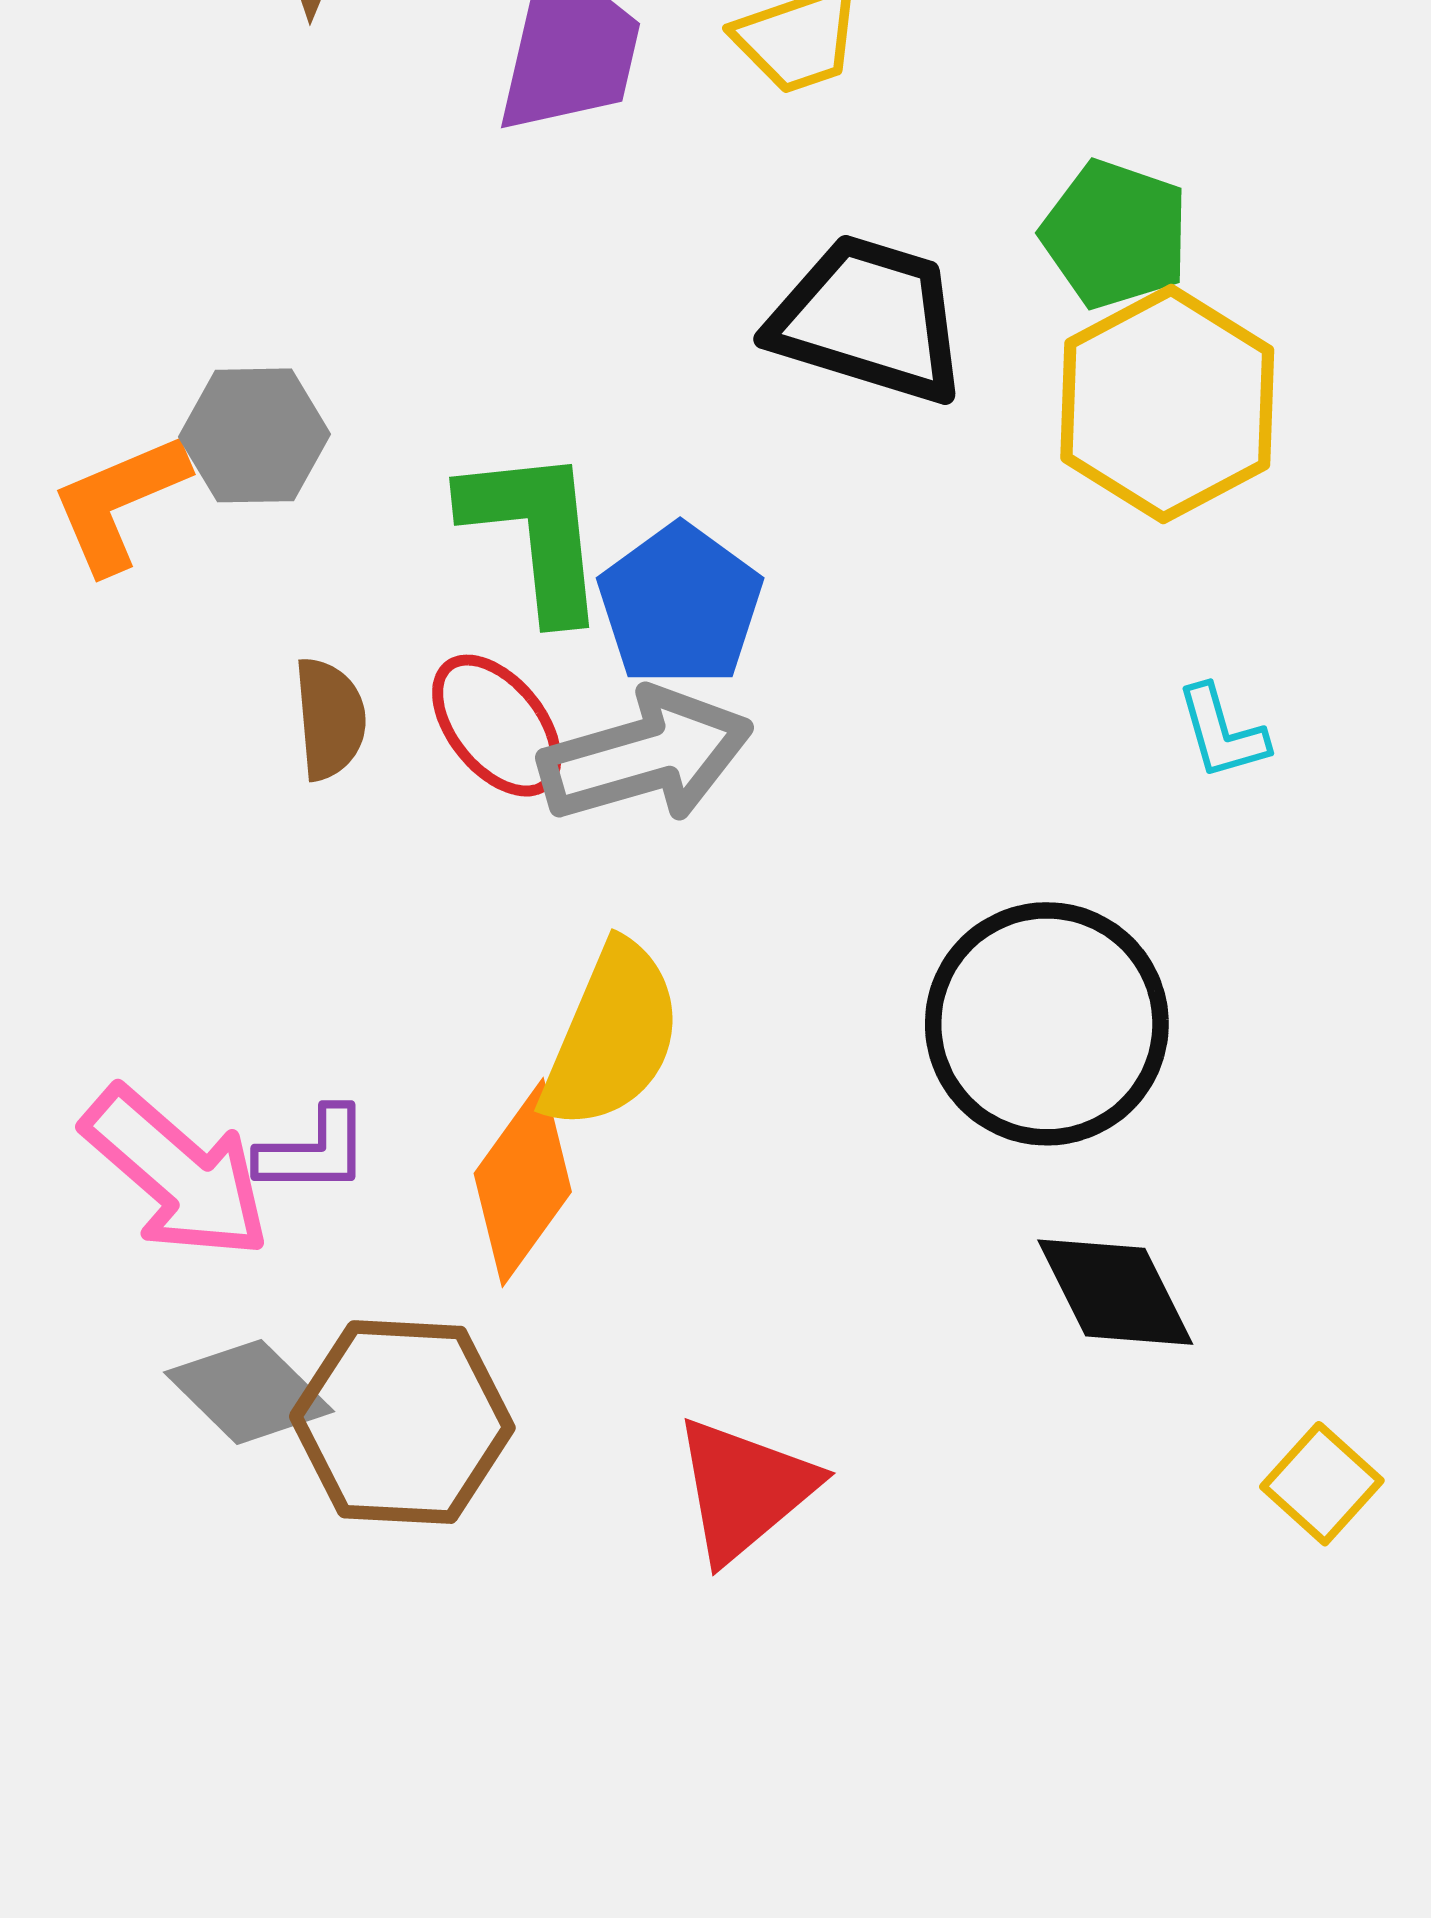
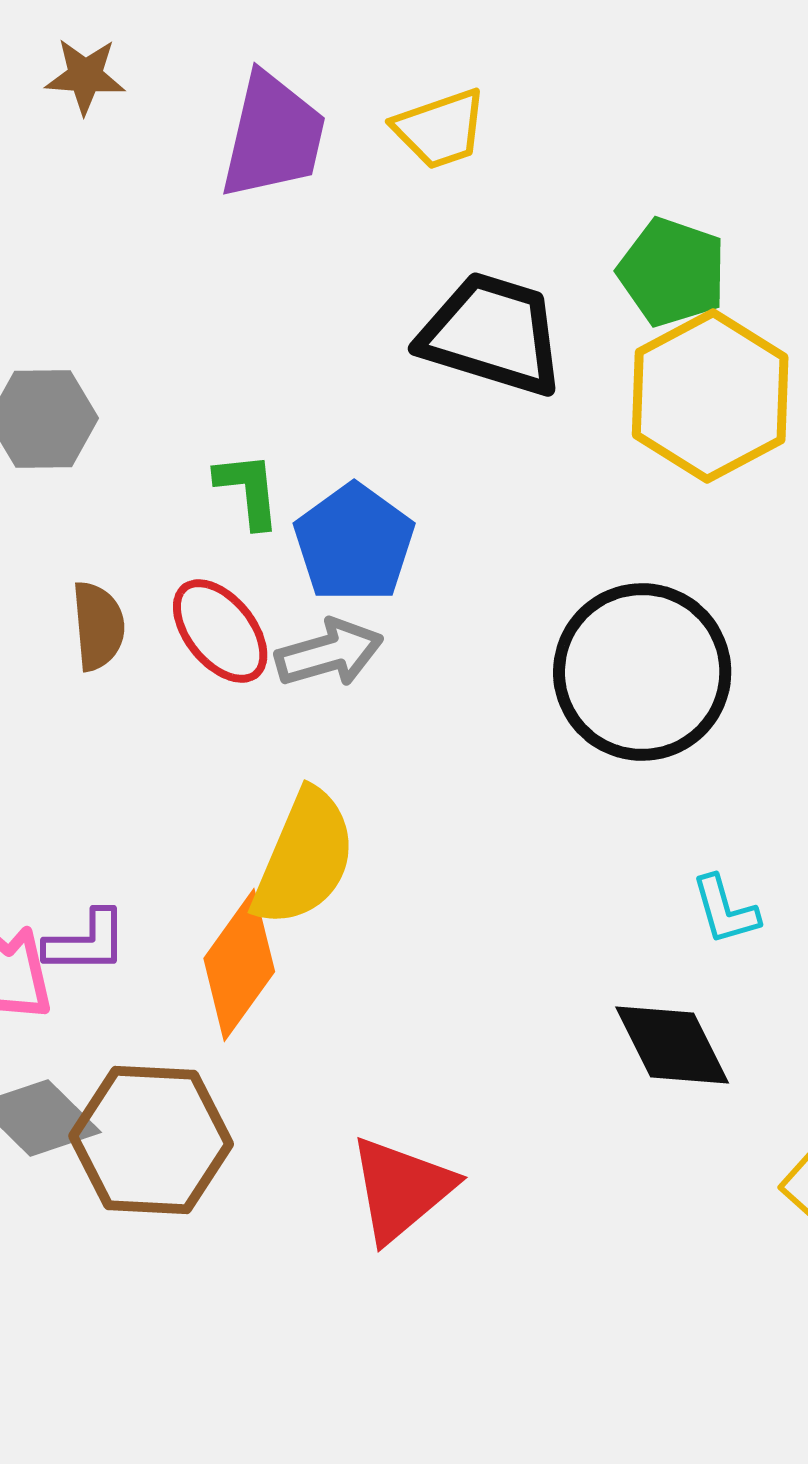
green L-shape: (535, 533) -> (248, 490), size x0.6
cyan L-shape: (1222, 732) -> (725, 910), moved
gray arrow: (646, 756) -> (329, 653), size x0.7
black circle: (1047, 1024) -> (642, 672), moved

